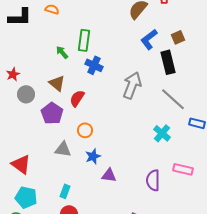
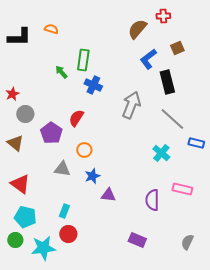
brown square: (178, 37) -> (177, 48), moved
brown triangle: (57, 83) -> (15, 143), moved

